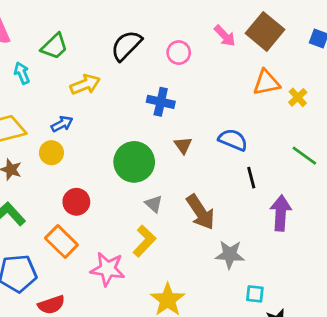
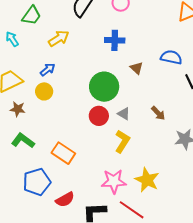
red circle: (76, 202) -> (99, 116), moved
brown arrow: (201, 212) -> (158, 113), size x0.6
pink star: (108, 269) -> (114, 181), moved

